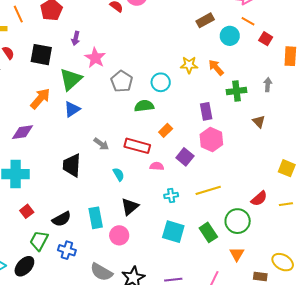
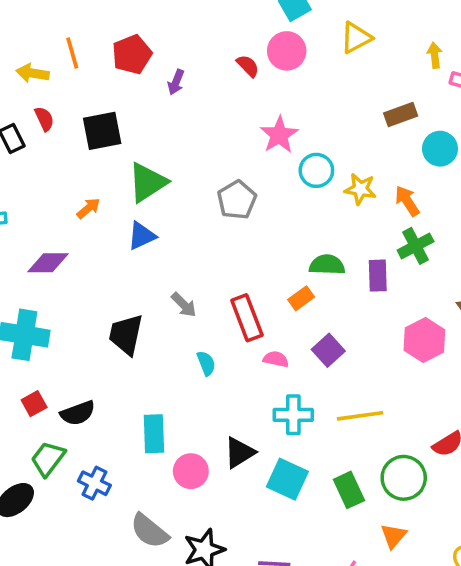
purple arrow: (76, 38) -> (176, 82), moved
black square: (41, 55) -> (102, 131), turned -30
pink star: (95, 58) -> (279, 135), moved
cyan circle: (161, 82) -> (316, 170), moved
green cross: (237, 91) -> (416, 246), moved, turned -30
orange arrow: (40, 99) -> (88, 208), size x0.6
green semicircle: (144, 106) -> (327, 265), moved
pink hexagon: (211, 139) -> (424, 340), moved
red rectangle: (137, 146) -> (247, 318), turned 45
cyan cross: (171, 196) -> (293, 415), size x1.5
black triangle: (130, 207) -> (239, 453), moved
black semicircle: (62, 219) -> (78, 413), moved

